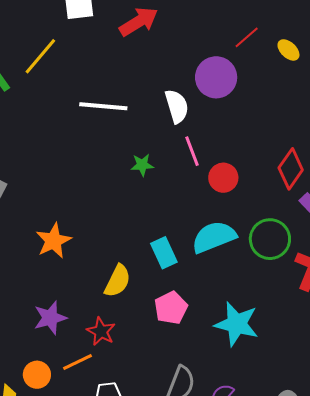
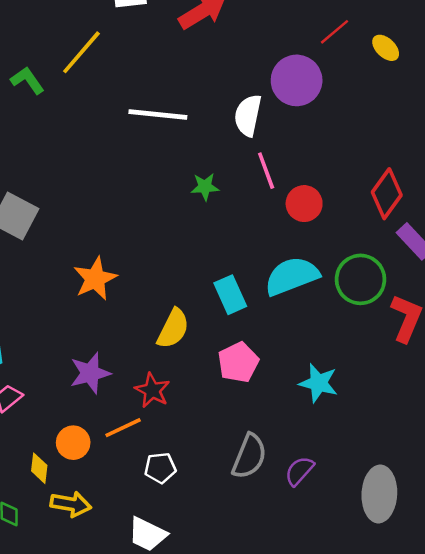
white semicircle: (177, 106) -> (248, 115), turned -152
cyan star: (237, 324) -> (319, 383), size x0.7

